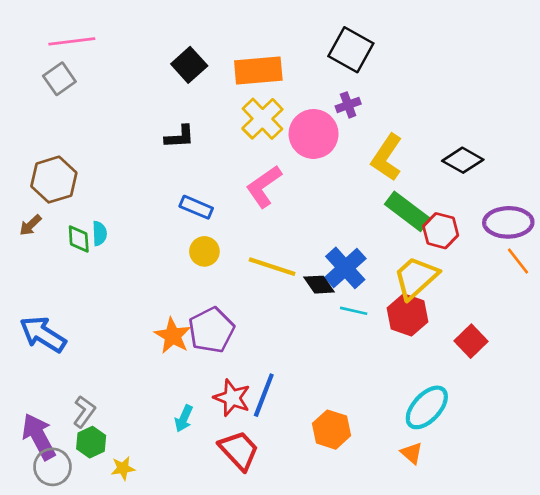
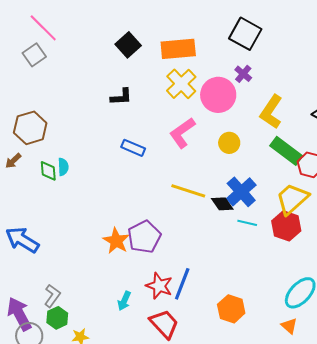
pink line: (72, 41) -> (43, 28), turned 52
purple cross: (348, 105) -> (243, 74), turned -30
yellow circle: (204, 251) -> (229, 143), moved

